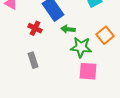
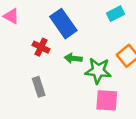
green arrow: (68, 29) -> (73, 58), moved

